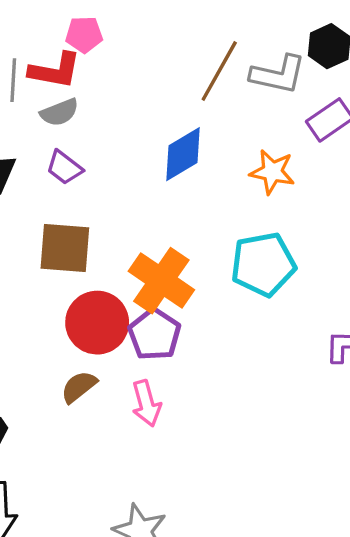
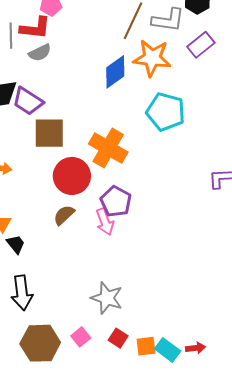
purple trapezoid: (64, 168) -> (28, 101), moved, size x1.4
orange star: (272, 172) -> (152, 58), moved, size x1.4
cyan pentagon: (263, 264) -> (166, 112), moved, turned 30
purple pentagon: (154, 334) -> (116, 202), moved

